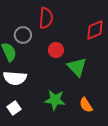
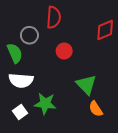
green triangle: (77, 67) -> (86, 85), moved
green star: (55, 100) -> (45, 104), moved

